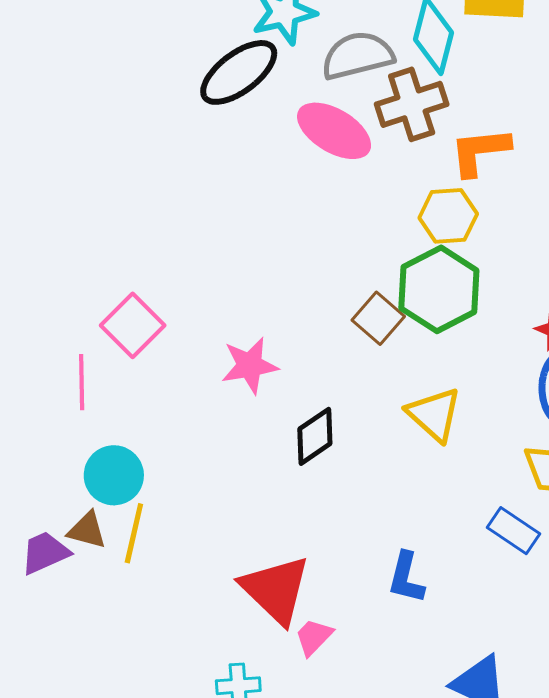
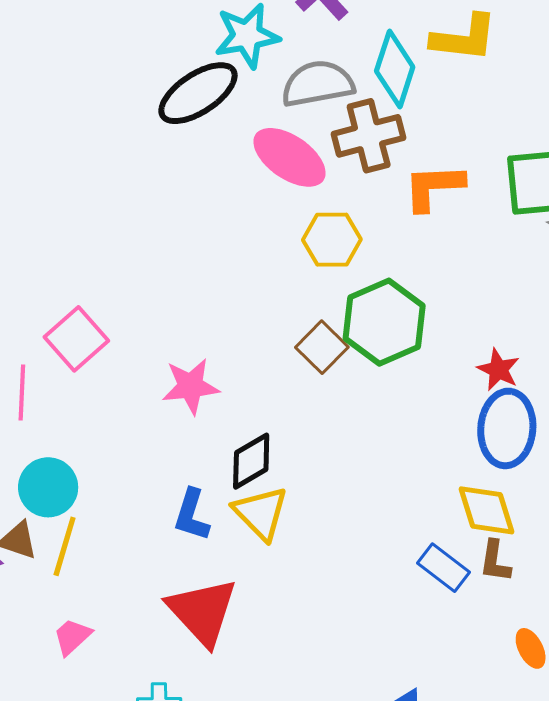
yellow hexagon: (448, 216) -> (332, 240), moved
yellow triangle: (434, 414) -> (261, 513), moved
blue L-shape: (406, 578) -> (192, 515), moved
pink trapezoid: (314, 637) -> (72, 637), moved

